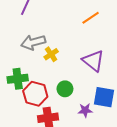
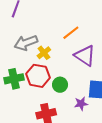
orange line: (91, 18) -> (71, 33), moved
red hexagon: (35, 94) -> (38, 76), moved

